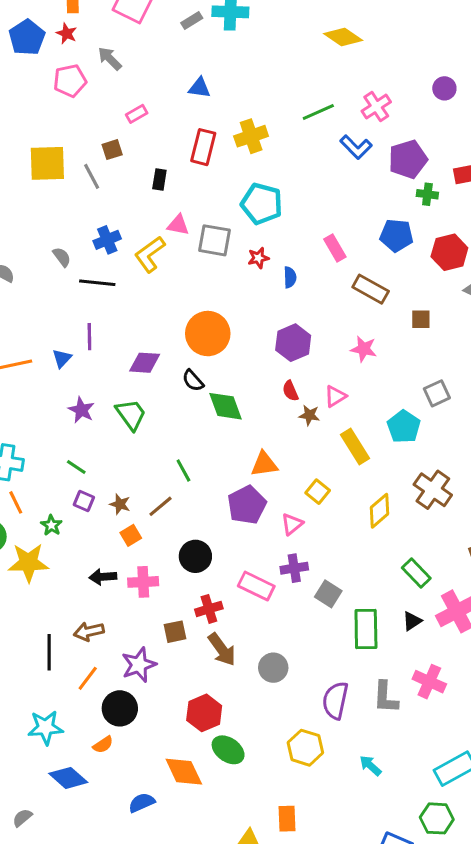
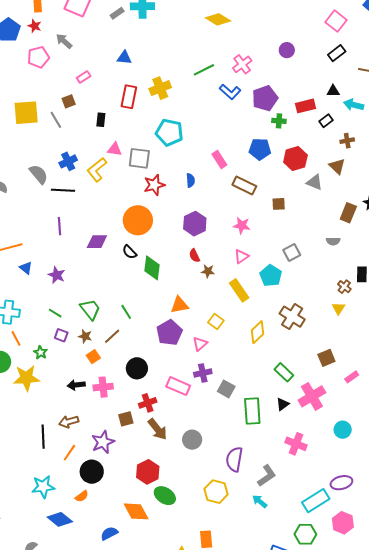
gray semicircle: (62, 257) -> (39, 174), size x1.5
red star: (258, 258) -> (154, 185), moved, size x1.5
blue triangle: (62, 358) -> (26, 268), moved, turned -32
pink triangle: (335, 396) -> (241, 256), moved
green diamond: (225, 406) -> (152, 268), turned 30
green trapezoid: (131, 414) -> (90, 309), moved
gray L-shape: (386, 697) -> (267, 476), moved, turned -125

